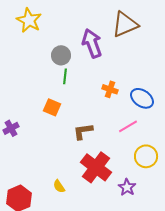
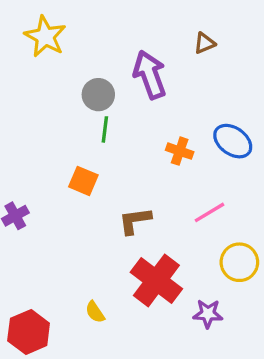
brown triangle: (125, 24) -> (205, 43), size x0.5
blue ellipse: (142, 98) -> (233, 141), moved
purple star: (127, 187) -> (208, 314), turned -30

